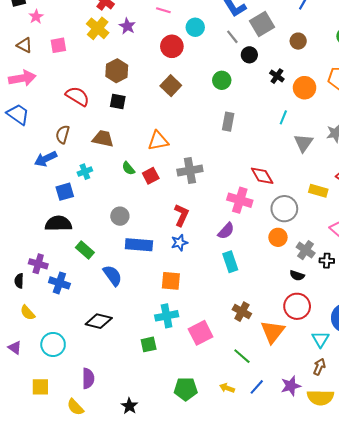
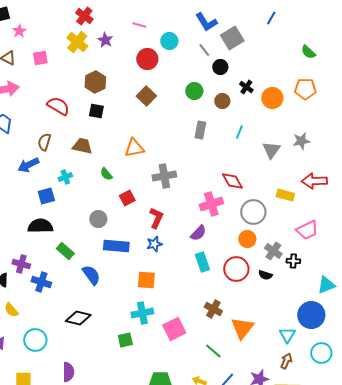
brown circle: (298, 41) -> (222, 101), moved
cyan line: (283, 117) -> (239, 132), moved
red square: (151, 176) -> (127, 198), moved
pink cross: (240, 200) -> (211, 204), turned -35
red circle: (297, 306) -> (236, 269), moved

